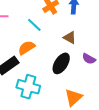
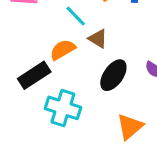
brown triangle: (70, 37) -> (98, 39), moved

